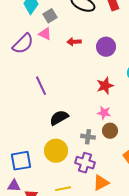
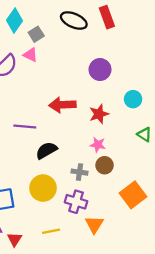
red arrow: (74, 42) -> (62, 105), moved, size x1.6
purple line: (41, 86) -> (25, 126), moved, turned -60
orange triangle: (101, 183) -> (94, 225), turned -30

